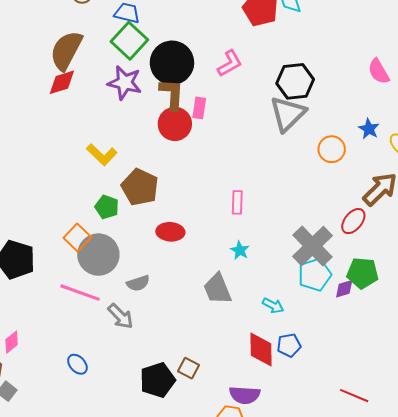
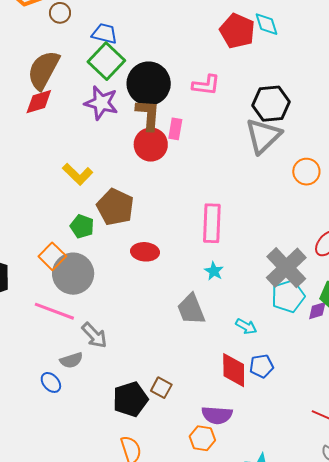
pink L-shape: (230, 63) -> (206, 85), turned 36
pink rectangle: (237, 202) -> (212, 223), size x1.6
gray semicircle: (138, 283) -> (71, 360), moved

